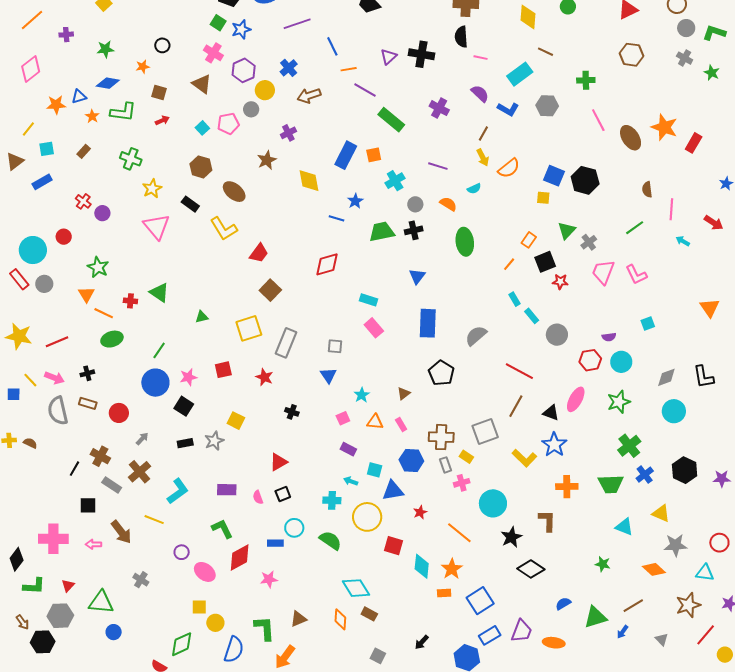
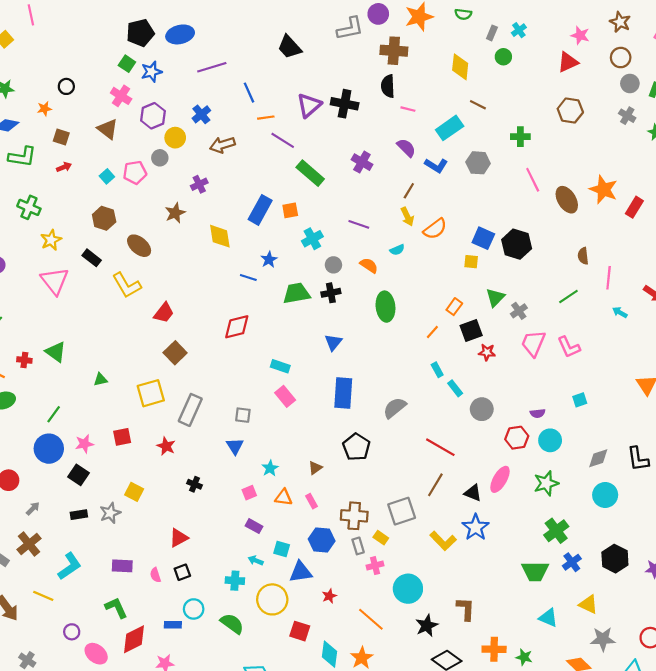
purple triangle: (389, 57) -> (309, 105), size x1.4
orange cross: (567, 487) -> (494, 649), moved

